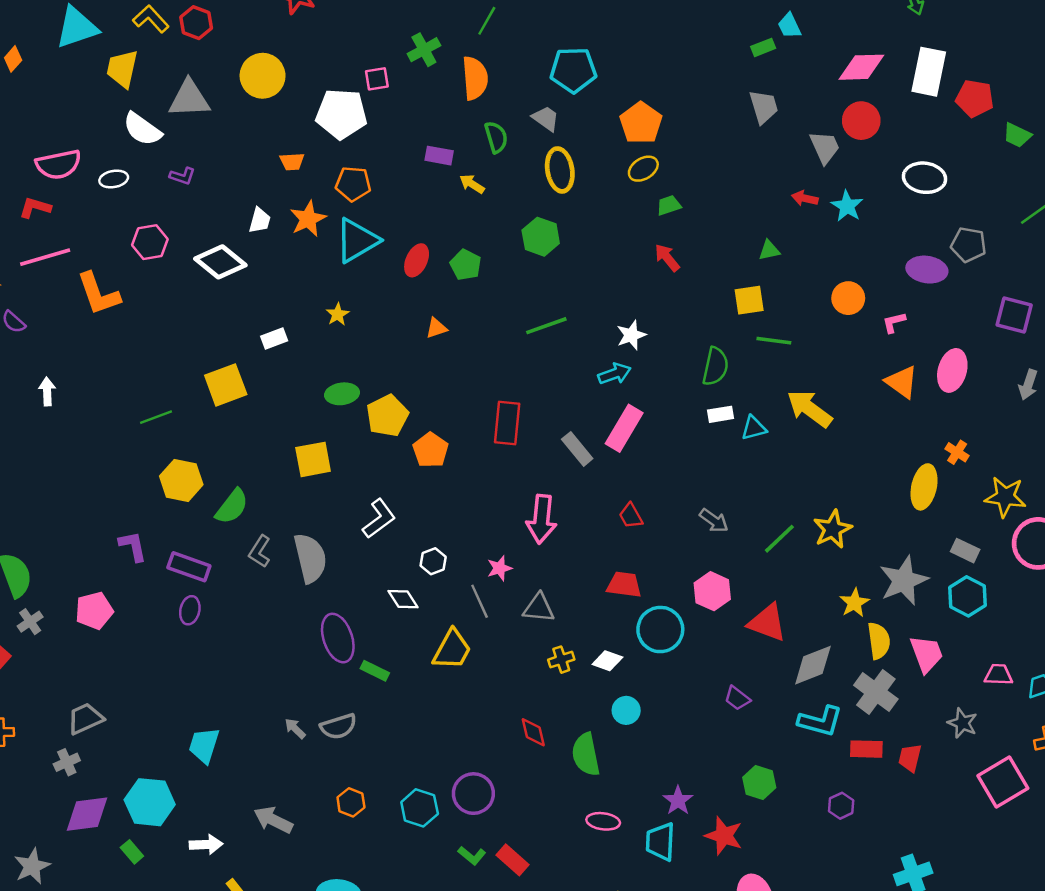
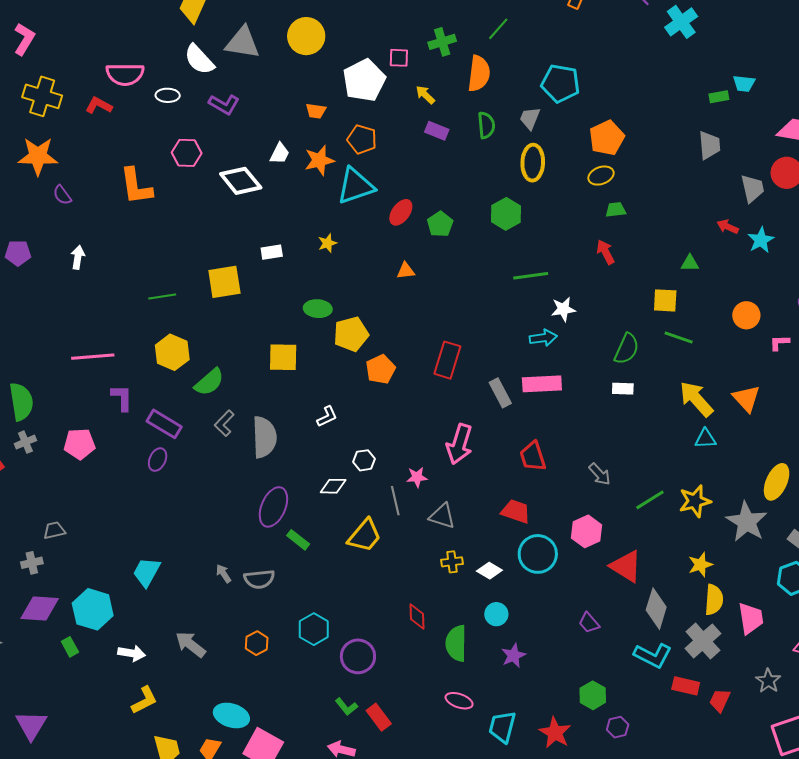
cyan trapezoid: (789, 26) -> (744, 84), turned -70
white pentagon: (341, 114) -> (364, 80), turned 30
gray trapezoid: (546, 118) -> (530, 118), turned -115
purple L-shape: (182, 176) -> (224, 104), size x1.4
yellow arrow: (472, 184) -> (425, 95), moved
pink line: (45, 257) -> (93, 357), moved
green line: (546, 326) -> (531, 276), moved
orange triangle: (902, 382) -> (746, 398), moved
pink rectangle: (624, 428) -> (542, 384), turned 45
cyan triangle: (754, 428) -> (705, 439), moved
red trapezoid: (631, 516) -> (533, 456), size x1.4
white L-shape: (379, 519) -> (327, 417), size x0.7
gray star: (904, 581) -> (747, 522), moved, turned -30
white diamond: (403, 599) -> (333, 486), turned -68
purple ellipse: (338, 638) -> (273, 507), turned 30
gray diamond: (813, 665) -> (656, 609), turned -63
gray trapezoid: (85, 719) -> (54, 530), size x0.7
purple star: (678, 801) -> (513, 655), moved
purple hexagon: (841, 806) -> (618, 727), moved
cyan hexagon: (420, 808) -> (314, 629), moved

